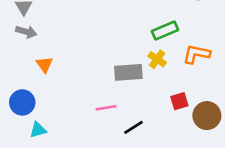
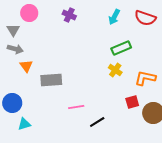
orange L-shape: (196, 54) -> (145, 78), moved
orange triangle: (45, 64) -> (26, 66), moved
gray rectangle: (128, 72) -> (51, 80), moved

